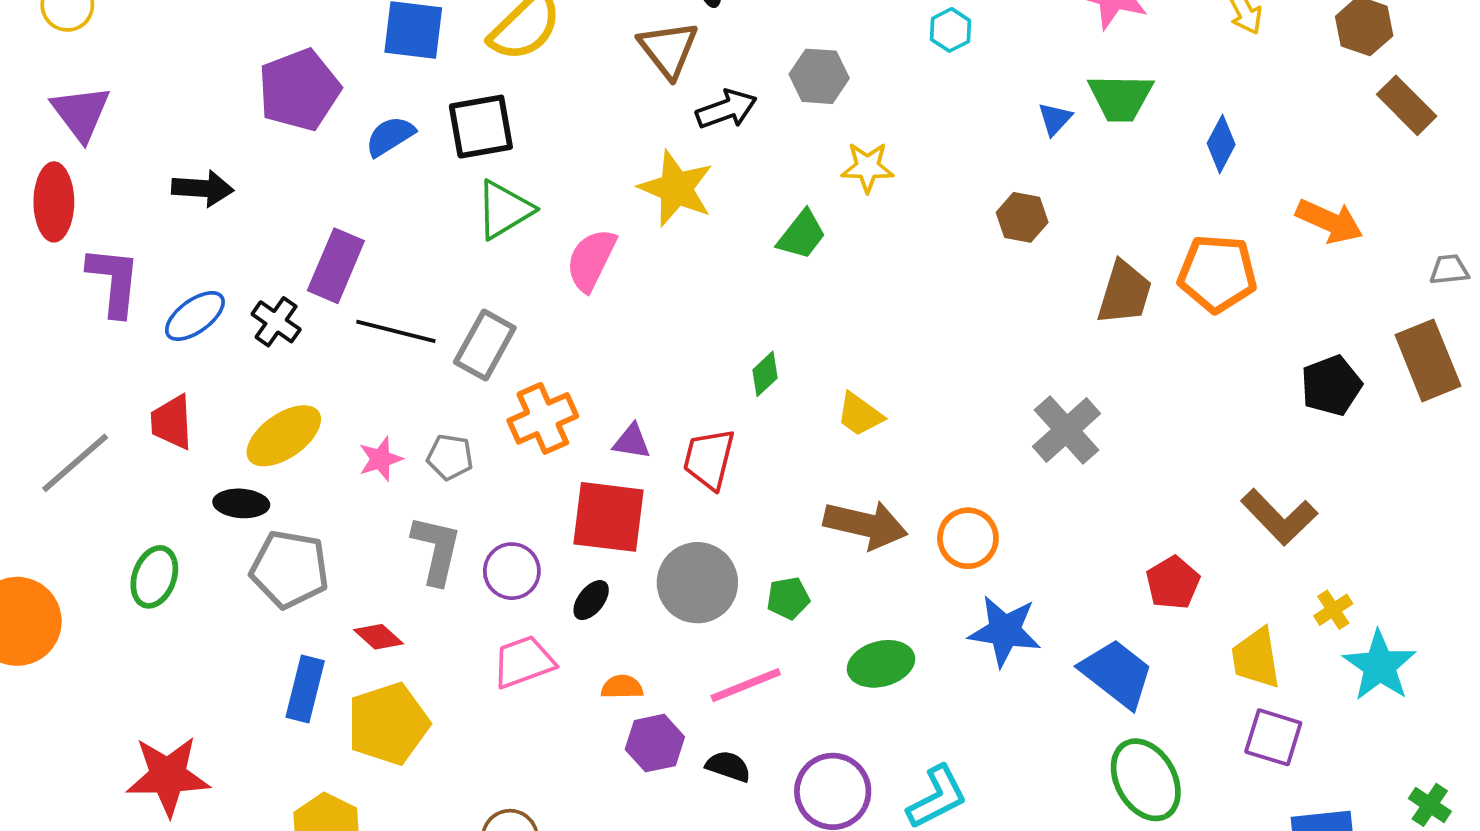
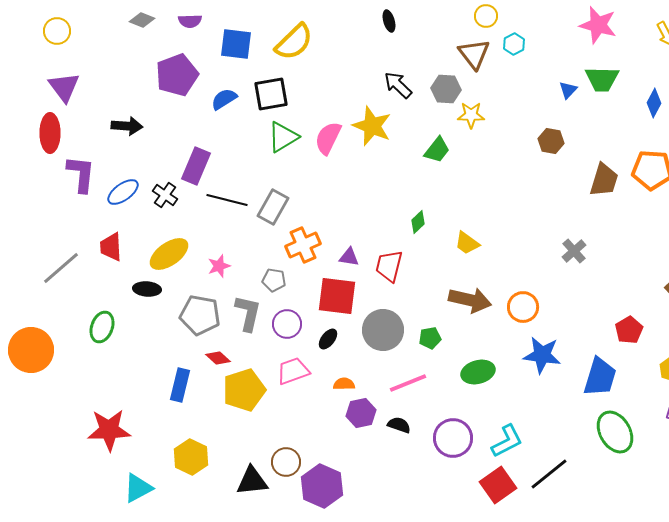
brown triangle: (668, 49) -> (474, 54), moved
gray hexagon: (819, 76) -> (446, 89), moved
black arrow: (726, 109) -> (398, 85), turned -116
pink semicircle: (591, 260) -> (328, 138), moved
gray cross: (1067, 430) -> (574, 251), size x0.7
gray pentagon: (450, 457) -> (274, 280), moved
gray pentagon: (290, 569) -> (200, 315), moved
blue trapezoid: (1117, 674) -> (600, 377), turned 69
yellow pentagon: (388, 724) -> (244, 390), moved

